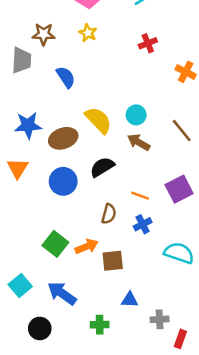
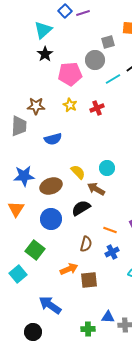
red cross: (148, 43) -> (97, 108), moved
blue semicircle: (66, 77) -> (53, 139), turned 108
yellow semicircle: (98, 120) -> (78, 172), size x0.7
brown arrow: (139, 142) -> (96, 189), moved
green square: (55, 244) -> (35, 250), moved
cyan square: (20, 285) -> (18, 274), moved
blue triangle: (130, 300) -> (108, 317), moved
green cross: (100, 325) -> (88, 329), moved

